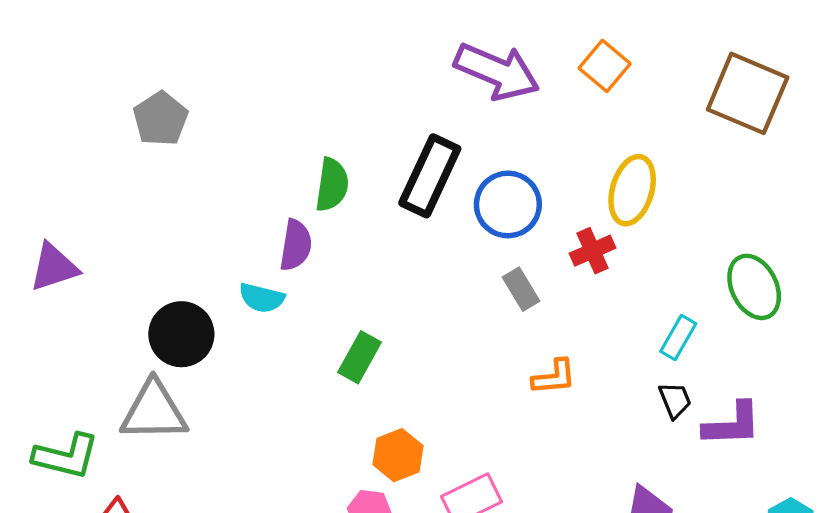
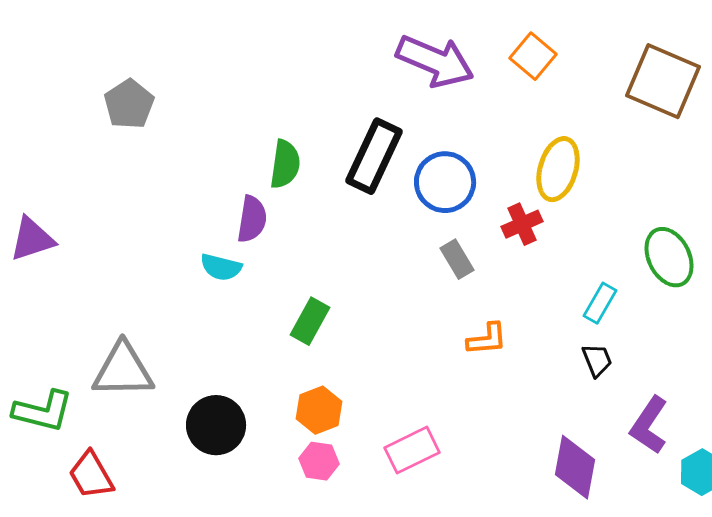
black circle: (181, 334) -> (216, 425), moved
purple L-shape: (732, 424) -> (649, 425), moved, turned 126
orange hexagon: (398, 455) -> (319, 410), moved

